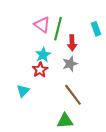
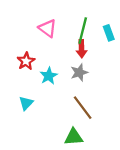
green line: (58, 29) -> (83, 31), moved
cyan star: (43, 55) -> (49, 76), moved
red star: (40, 70) -> (26, 61), moved

